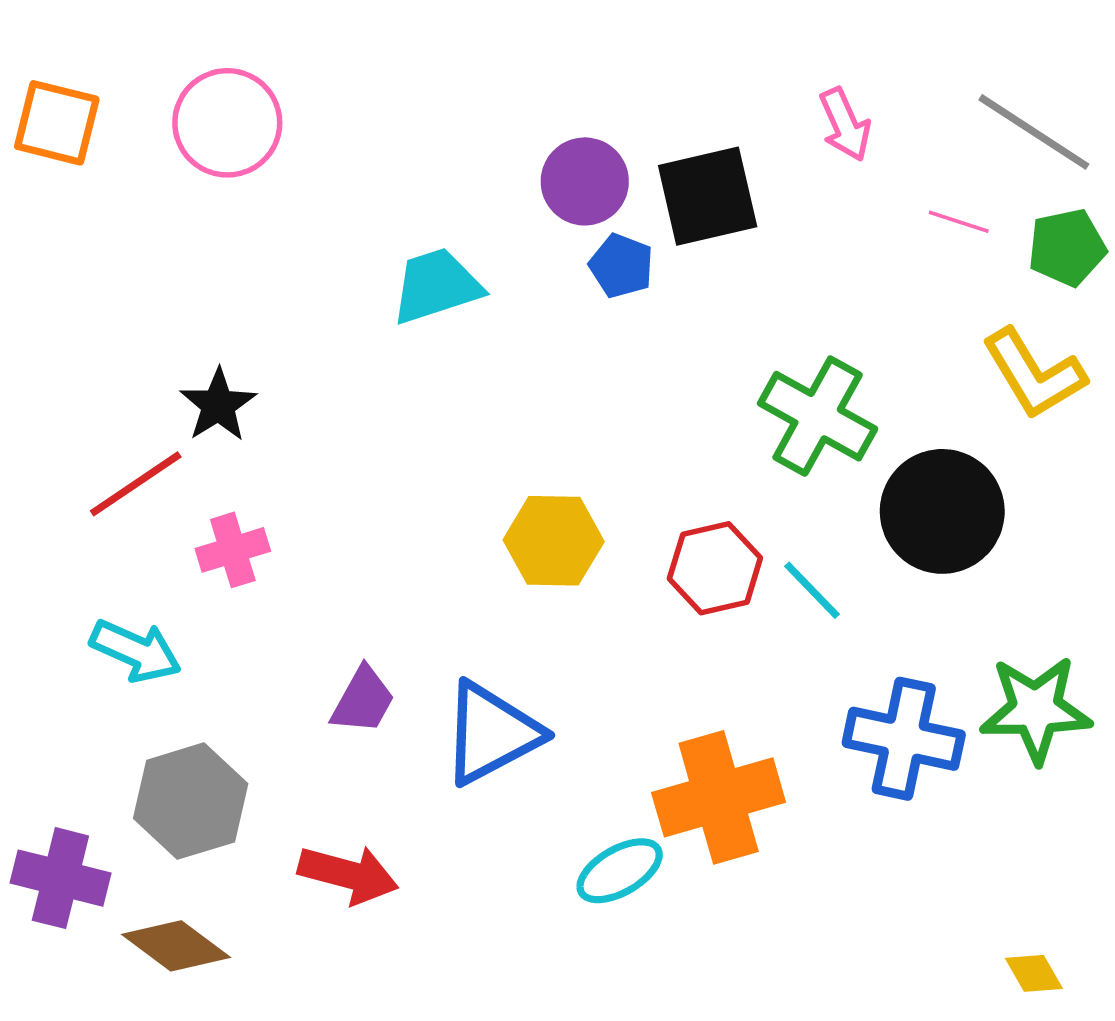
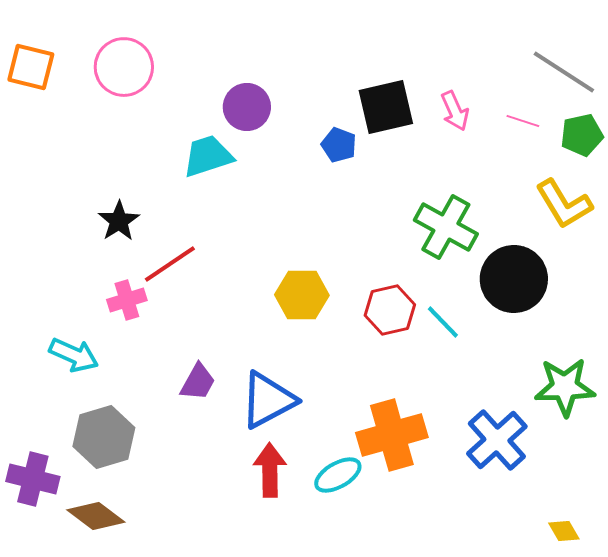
pink arrow: (845, 125) -> (455, 111), moved
purple circle: (585, 181) -> (247, 107), moved
cyan trapezoid: (436, 286) -> (208, 156), moved
red line: (136, 484) -> (170, 264), moved
blue cross: (904, 739) -> (497, 440), moved, turned 36
red arrow: (348, 874) -> (270, 470), moved, turned -106

